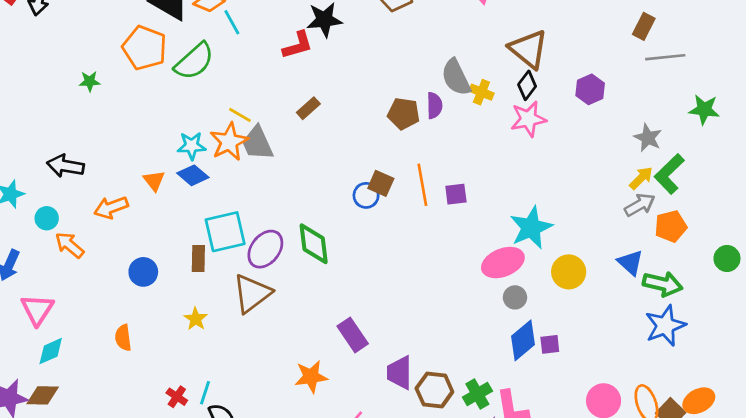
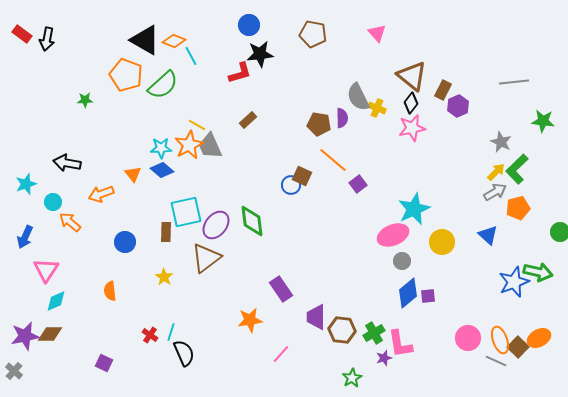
brown rectangle: (644, 26) -> (443, 90), moved
orange line: (422, 185) -> (333, 160), moved, turned -40
purple square: (456, 194) -> (358, 184), turned -30
green arrow: (663, 284) -> (538, 272), moved

